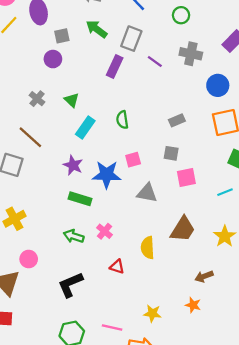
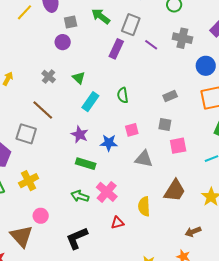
blue star: (107, 175) -> (109, 143), size x0.7
pink cross: (105, 231) -> (107, 192), size x1.5
red triangle: (117, 267) -> (117, 223), turned -32

